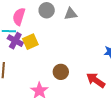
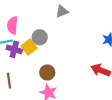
gray circle: (47, 10) -> (40, 37), moved
brown circle: (61, 72) -> (47, 73), moved

